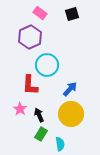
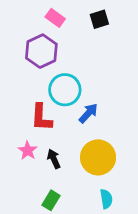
blue arrow: (70, 89) -> (88, 113), moved
green rectangle: (41, 134) -> (51, 200), moved
cyan semicircle: (60, 144) -> (106, 199), moved

